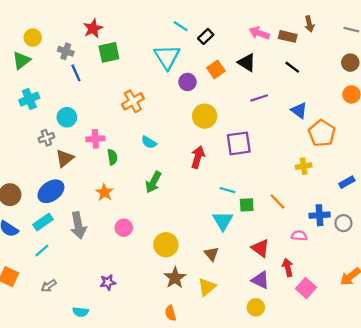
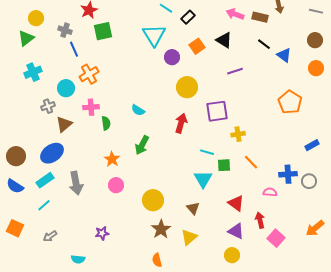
orange cross: (133, 101) -> (89, 74), moved
blue triangle: (299, 110) -> (284, 55), moved
yellow cross: (304, 166) -> (238, 134), moved
orange star: (104, 192) -> (112, 159), moved

